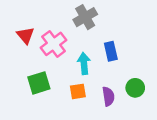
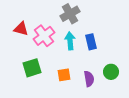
red triangle: (25, 35) -> (21, 29), turned -35
cyan arrow: (84, 63) -> (70, 41), moved

